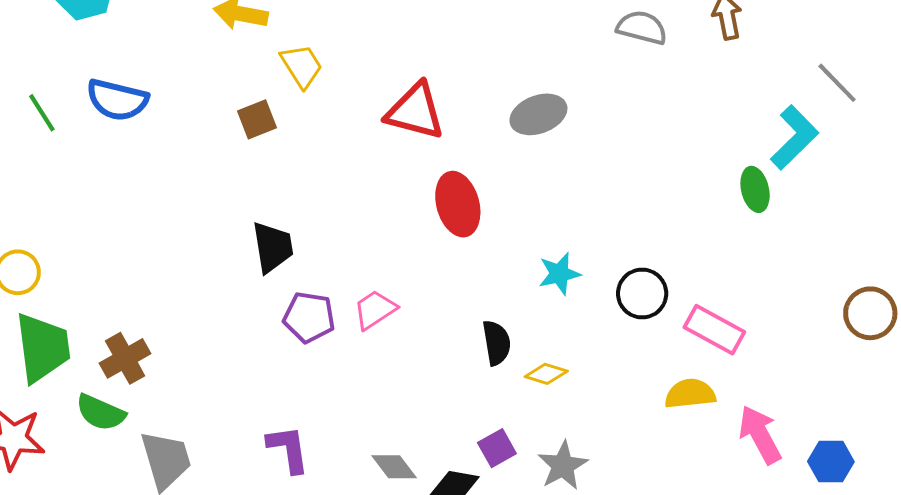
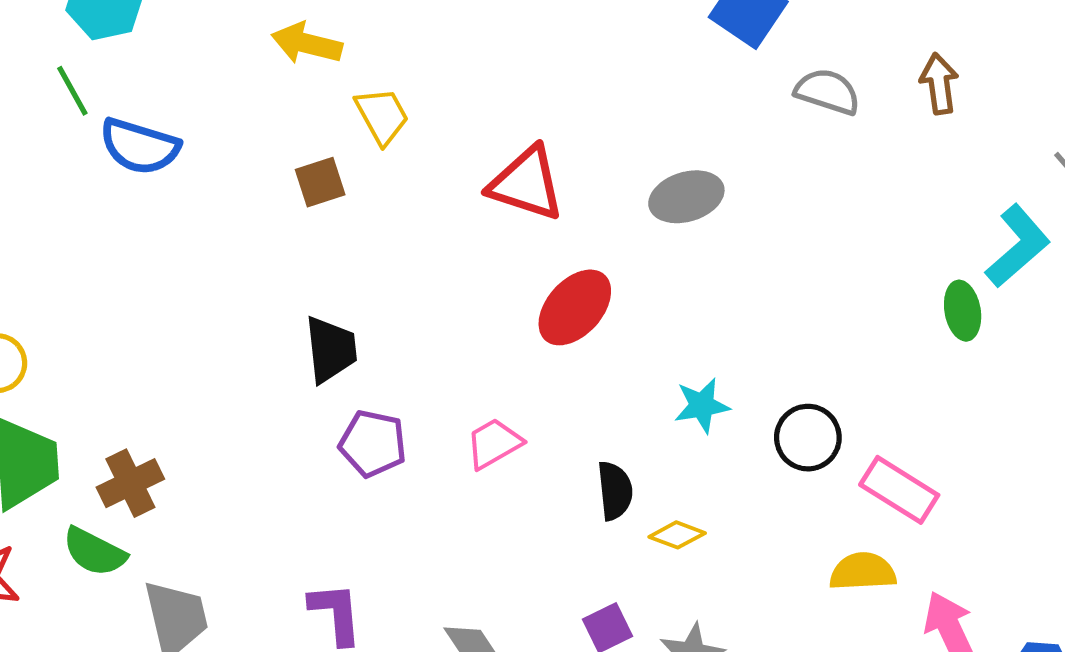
green line: (42, 113) -> (72, 91), moved
red ellipse: (458, 204) -> (575, 307), turned 54
pink trapezoid: (375, 310) -> (494, 443), moved

